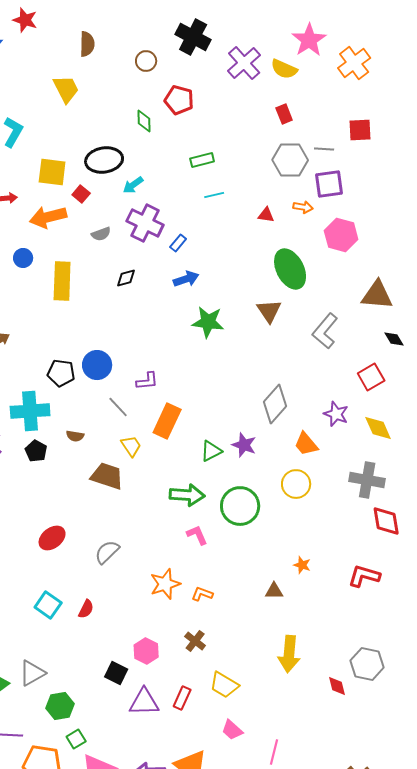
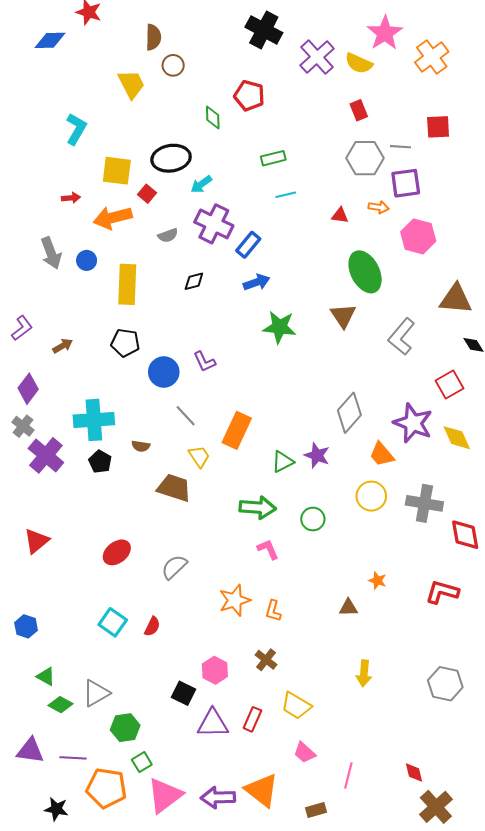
brown circle: (146, 61) -> (173, 65), moved
blue rectangle: (178, 243) -> (248, 245), size x1.4
black pentagon: (61, 373) -> (125, 343), moved
purple L-shape: (147, 381) -> (204, 362), moved, turned 70
purple star: (336, 414) -> (413, 423), size x1.5
gray cross: (367, 480) -> (424, 503), moved
green circle: (240, 506) -> (313, 519), size x0.6
orange L-shape: (202, 594) -> (273, 611), turned -95
yellow arrow: (289, 654) -> (364, 673), size x0.7
red diamond: (337, 686) -> (414, 772), moved

